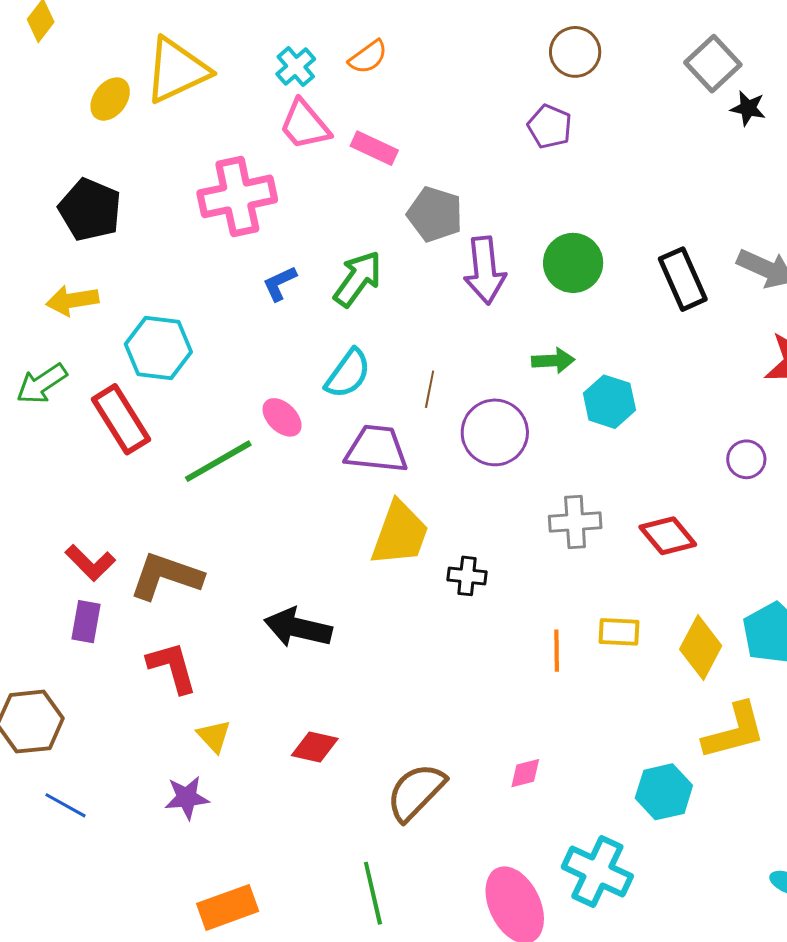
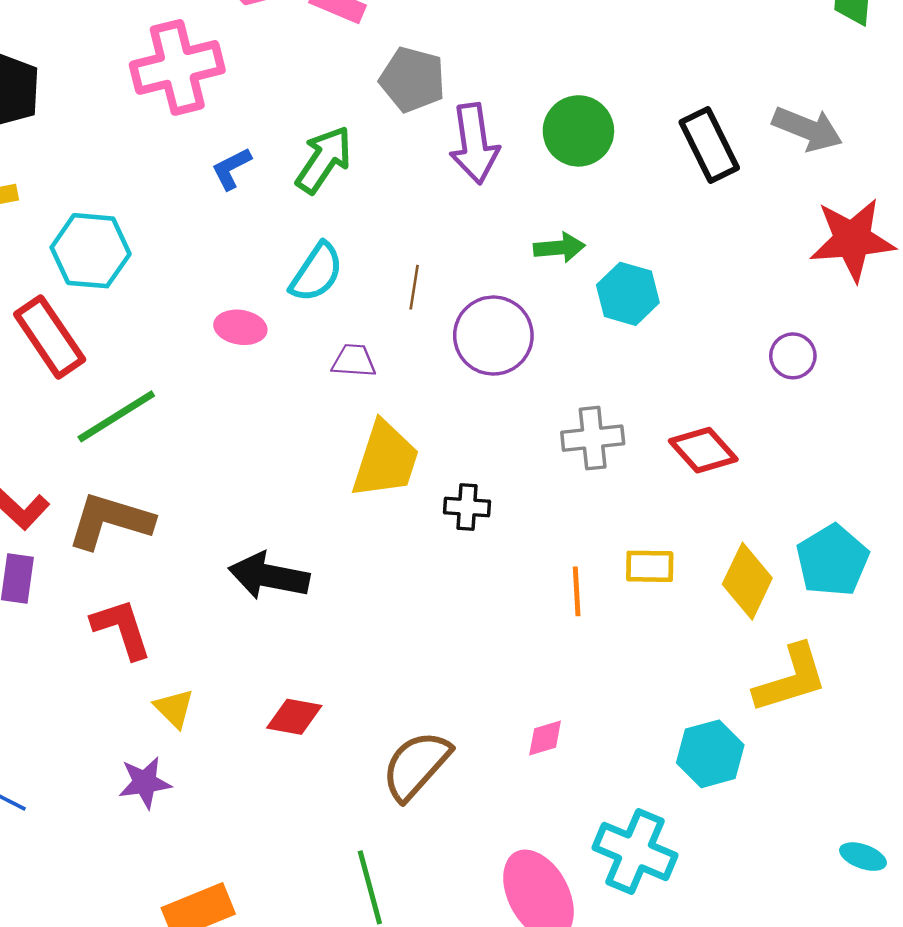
pink ellipse: (282, 417) -> (240, 327), turned -33
purple trapezoid: (376, 449) -> (354, 361), size x0.6
green line: (218, 461) -> (116, 416), moved

